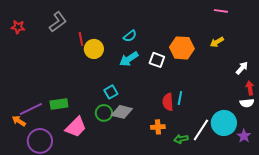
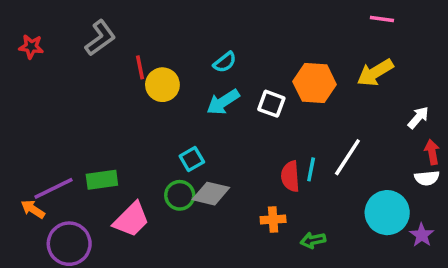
yellow arrow: (217, 42) -> (375, 73), size x1.5
white line: (201, 130) -> (347, 157), moved

